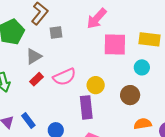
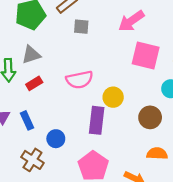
gray triangle: (34, 56) -> (31, 55), moved
red rectangle: (36, 79) -> (34, 83), moved

